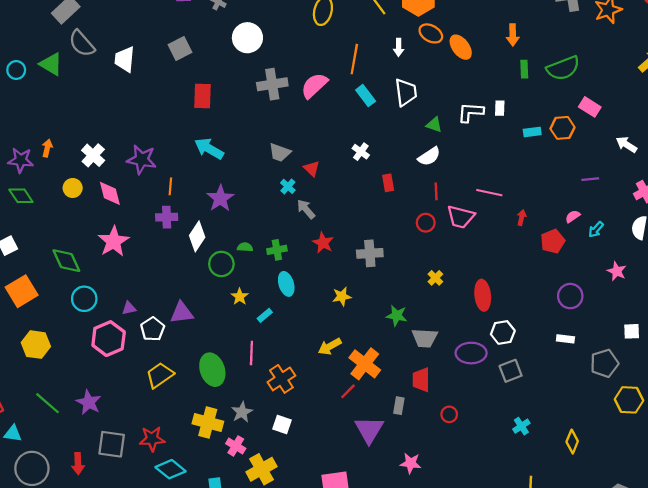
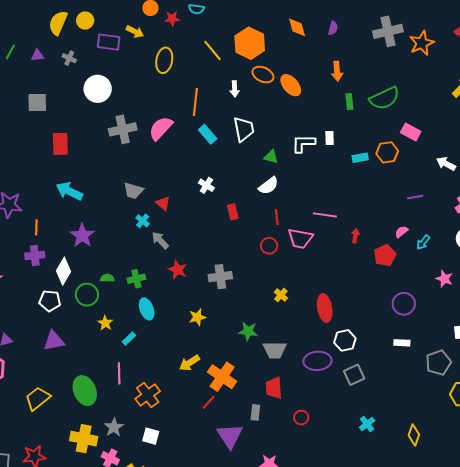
gray square: (180, 49) -> (37, 102), turned 30
white pentagon: (153, 329) -> (50, 301), moved, turned -30

